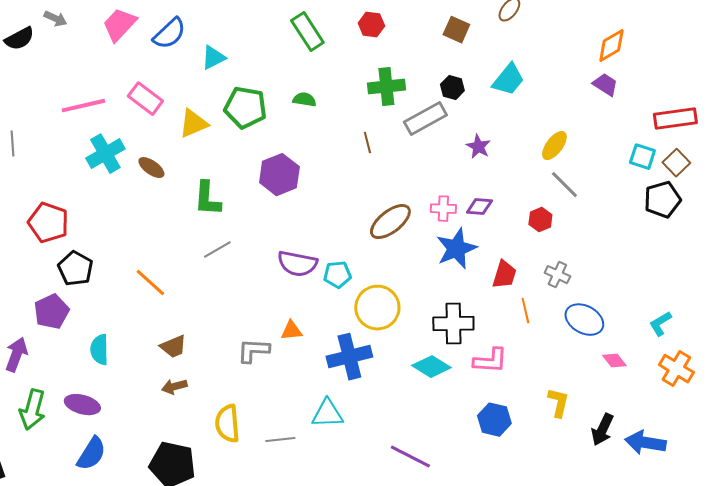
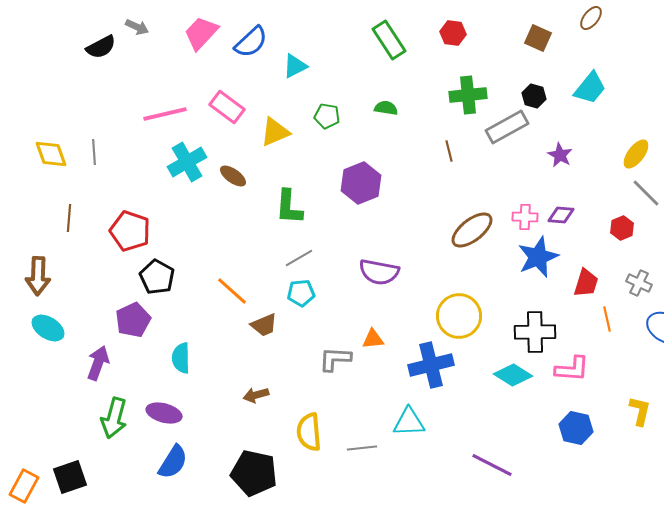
green pentagon: (245, 108) -> (327, 116), size x0.6
cyan pentagon: (337, 275) -> (301, 293), moved
brown trapezoid: (173, 347) -> (264, 325), moved

